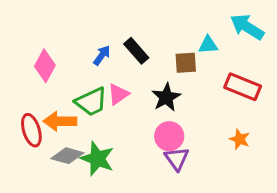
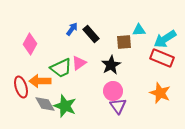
cyan arrow: (247, 27) -> (165, 39), moved, turned -65
blue arrow: (102, 55) -> (72, 29), moved
orange star: (240, 139) -> (160, 93), size x1.5
gray diamond: (67, 156) -> (45, 104), turned 45

